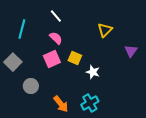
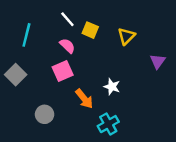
yellow square: (75, 58) -> (90, 30), moved
gray circle: (31, 86) -> (45, 114), moved
orange arrow: (61, 104) -> (84, 99), moved

